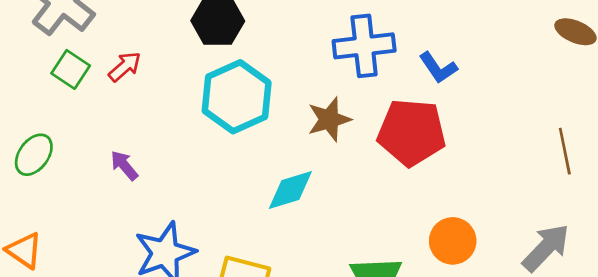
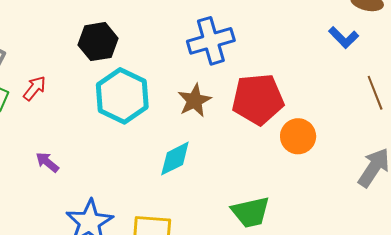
blue L-shape: (438, 68) -> (344, 37), moved
orange circle: (453, 241) -> (298, 136), moved

